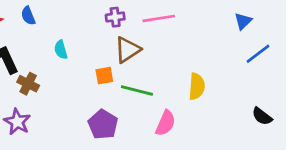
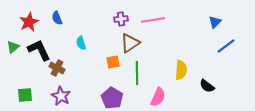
green line: (137, 90) -> (137, 73), turned 75
black semicircle: (262, 116) -> (207, 86), moved
purple star: (17, 122) -> (61, 96), moved

